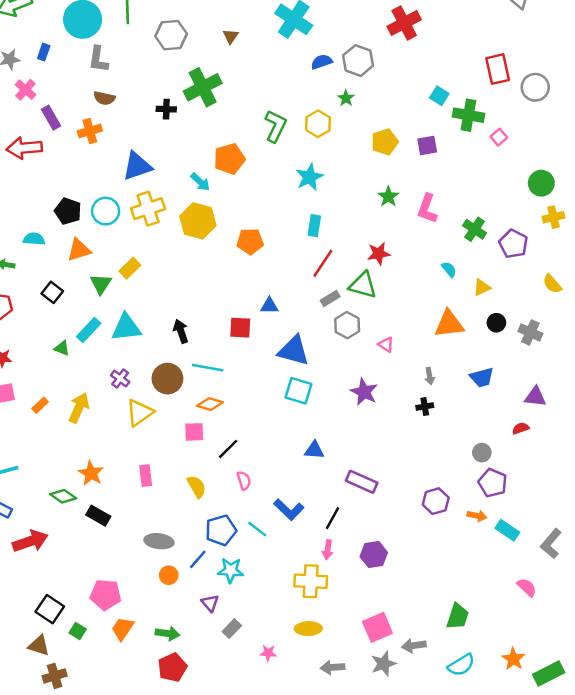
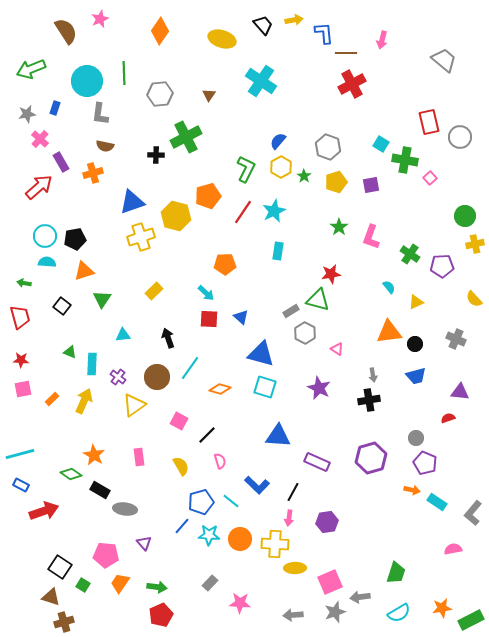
gray hexagon: (358, 61) -> (328, 147), moved
blue semicircle: (322, 62) -> (278, 141), moved, turned -30
green star: (346, 98) -> (304, 176), moved
red arrow: (24, 148) -> (39, 187), turned 144
cyan arrow: (200, 182) -> (206, 293), moved
black pentagon: (68, 211) -> (75, 239), turned -30
cyan circle: (106, 211) -> (45, 236), moved
yellow hexagon: (198, 221) -> (176, 216), moved
purple pentagon: (513, 244) -> (442, 266), turned -30
red line: (323, 263) -> (243, 212), moved
yellow rectangle: (130, 268) -> (154, 291), moved
blue triangle: (269, 306) -> (241, 317), turned 42
black circle: (496, 323) -> (415, 344), moved
cyan triangle: (126, 328) -> (123, 335), size x0.6
red square: (240, 328) -> (209, 319), moved
cyan rectangle: (89, 330) -> (92, 364), moved, turned -40
cyan line: (208, 368) -> (190, 368), turned -65
orange diamond: (210, 404) -> (220, 389), moved
black cross: (425, 406) -> (369, 400), size x1.5
pink square: (194, 432) -> (179, 421), turned 30
blue triangle: (314, 450) -> (278, 436), size x1.5
purple hexagon: (436, 501) -> (371, 458), moved, size x1.4
gray ellipse: (159, 541) -> (125, 509), moved
orange circle: (169, 575) -> (240, 539), moved, size x1.5
pink semicircle: (527, 587) -> (453, 549), turned -54
purple triangle: (210, 603) -> (144, 543), moved
yellow ellipse: (308, 629) -> (295, 568), moved
pink star: (268, 653) -> (240, 603), size x1.5
orange star: (513, 659) -> (442, 608), turned 30

